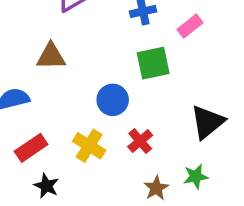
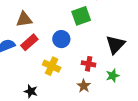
red cross: (140, 141) -> (89, 64), moved, turned -32
red rectangle: (31, 148) -> (29, 42), moved
brown star: (156, 188) -> (84, 86), moved

